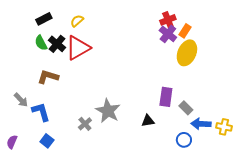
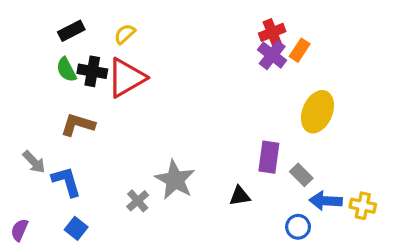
black cross: (57, 44) -> (92, 71), turned -30
yellow ellipse: (187, 53) -> (317, 112), moved

